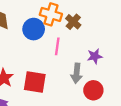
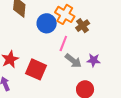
gray arrow: (77, 73) -> (73, 61), moved, turned -72

